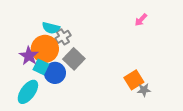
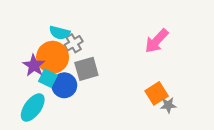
pink arrow: (141, 20) -> (157, 41), moved, size x1.6
gray square: (74, 59) -> (86, 69), turned 30

